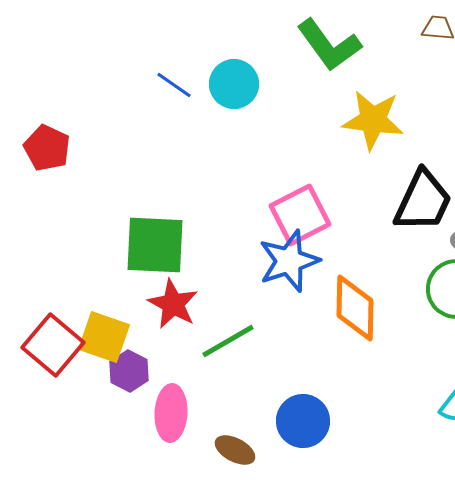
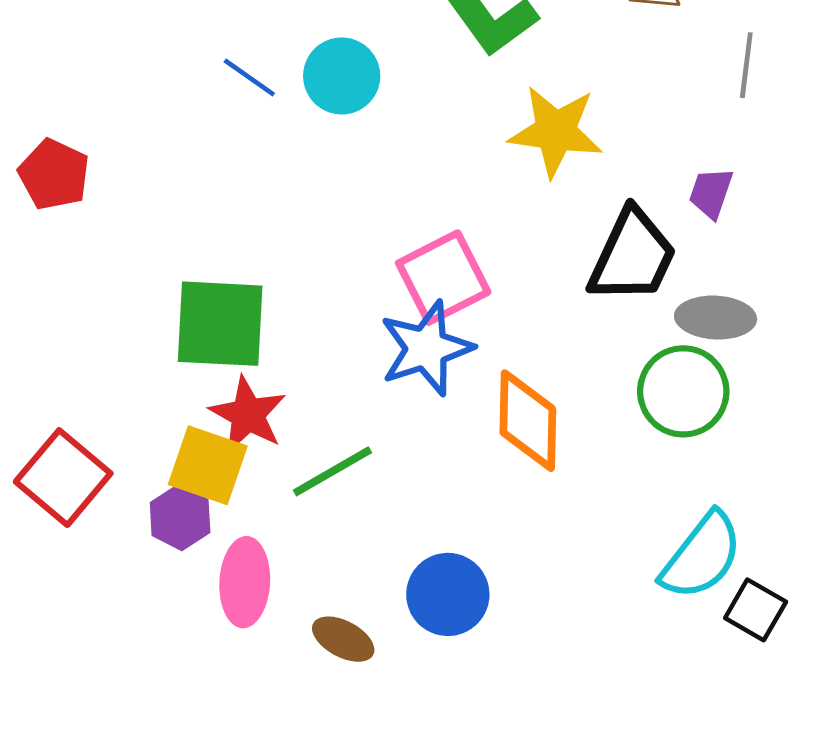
yellow square: (104, 337) -> (208, 465), moved

